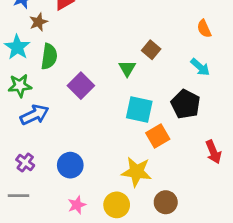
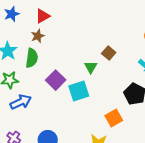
brown star: (38, 22) -> (38, 36), moved
cyan square: (139, 109) -> (79, 91), moved, turned -30

